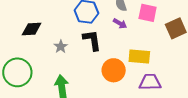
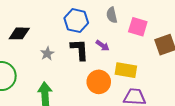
purple arrow: (120, 24) -> (103, 46), moved

